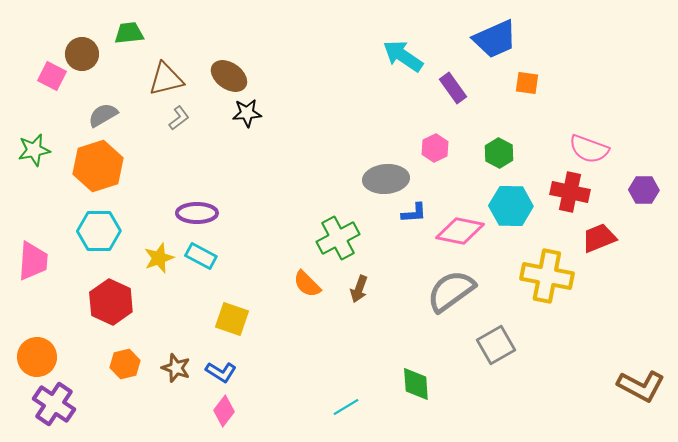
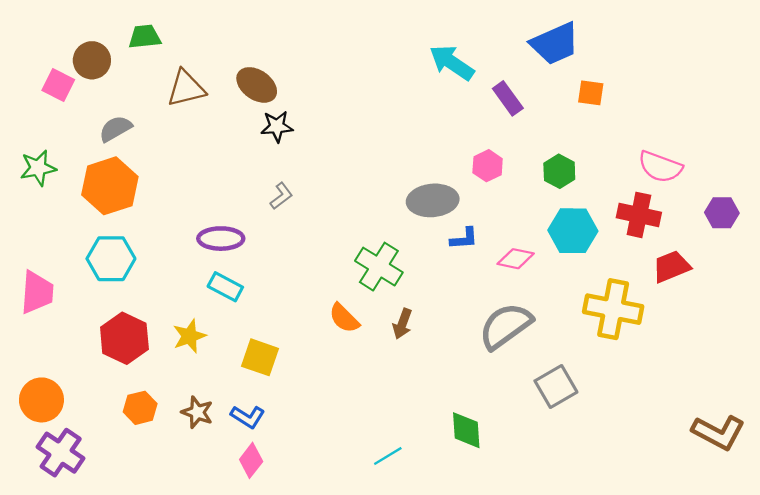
gray L-shape: (179, 118) -> (281, 196), moved
pink diamond: (460, 231) -> (516, 259), size x0.7
green cross: (338, 238) -> (379, 267), turned -30
yellow star: (159, 258) -> (189, 336), moved

